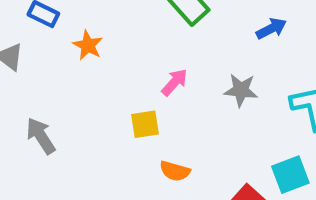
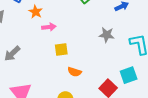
pink arrow: (174, 82) -> (49, 27), moved, turned 40
gray arrow: (41, 136) -> (12, 53), turned -102

